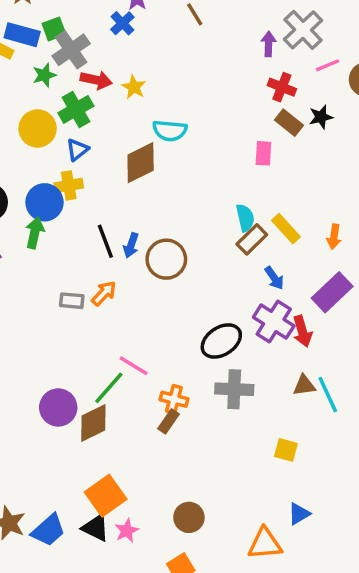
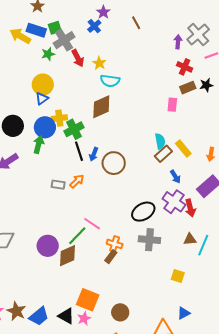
red arrow: (96, 80) -> (78, 58), turned 48
green cross: (76, 109) -> (74, 129), moved
brown rectangle: (289, 123) -> (188, 88), turned -63
cyan semicircle: (170, 131) -> (110, 81), moved
blue triangle: (77, 150) -> (42, 99), moved
cyan line: (328, 395) -> (203, 245), turned 45
orange square: (106, 496) -> (88, 300), moved, turned -35

